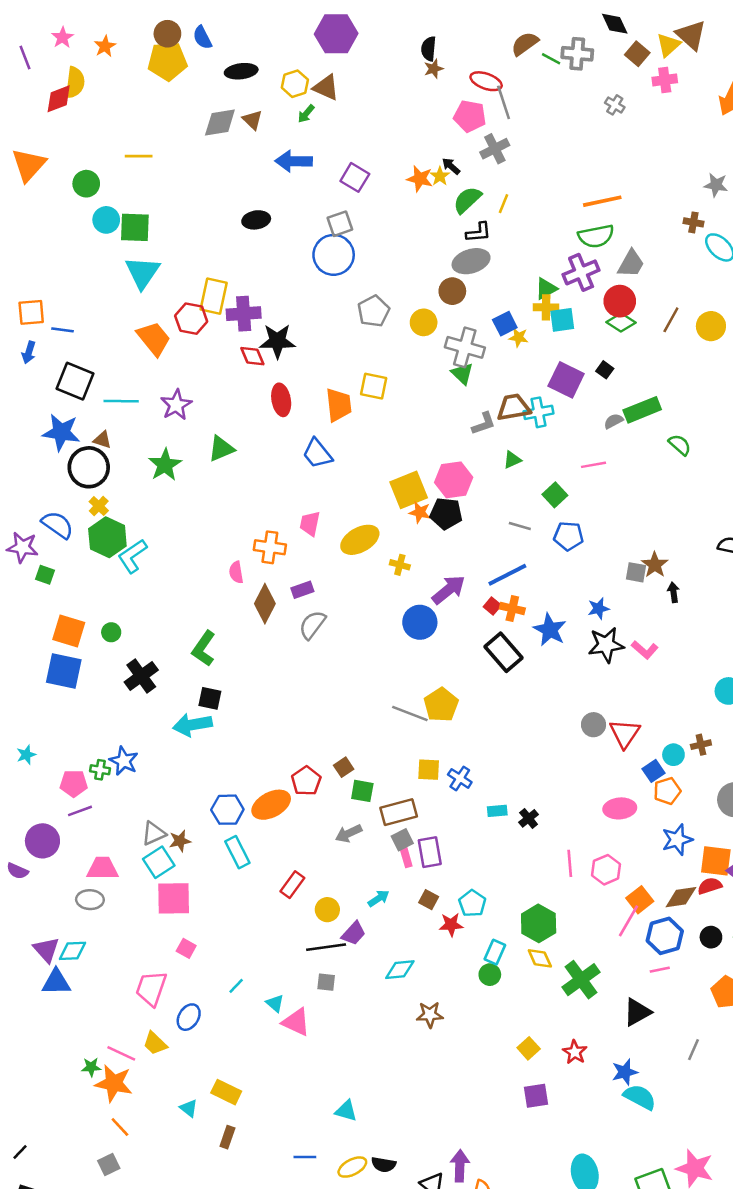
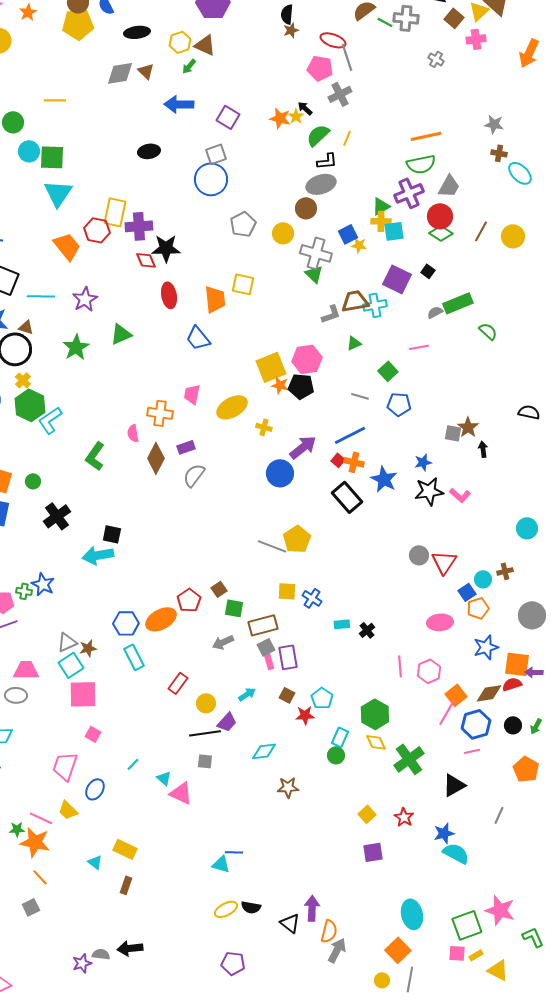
gray star: (716, 185) -> (494, 124), moved
green L-shape: (204, 648) -> (95, 456), moved
blue line: (305, 1157) -> (234, 852), moved

